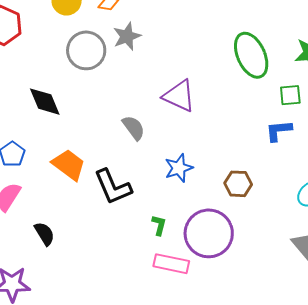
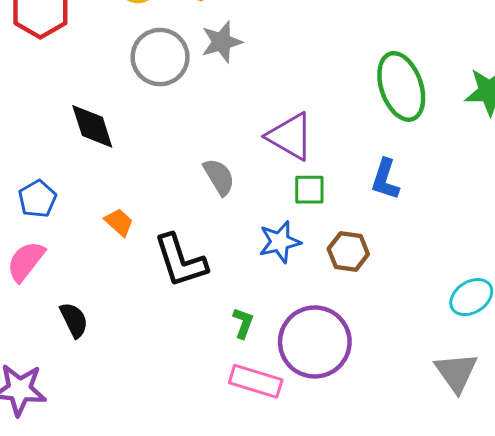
green square: (290, 95) -> (309, 190), moved
blue L-shape: (279, 131) -> (385, 179), moved, turned -72
orange trapezoid: (69, 165) -> (119, 222), size x0.6
brown hexagon: (238, 184) -> (348, 252), moved

